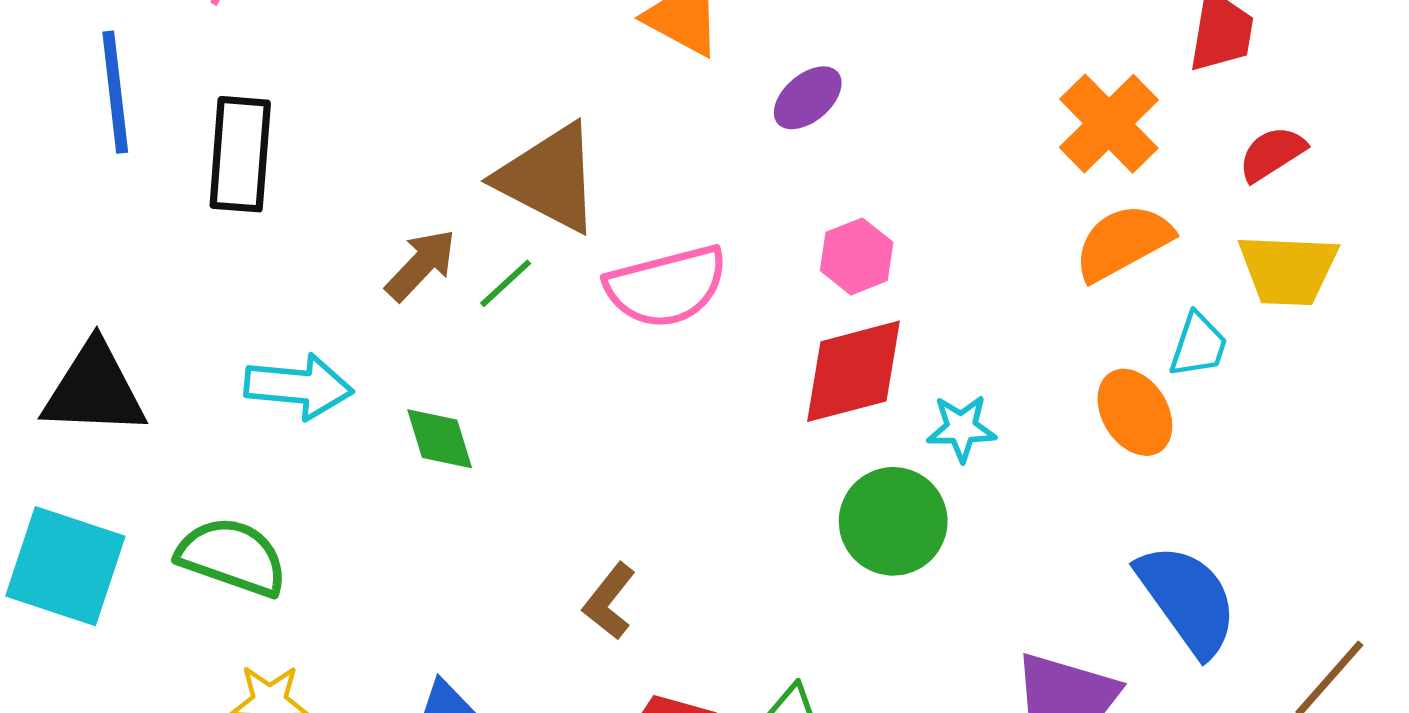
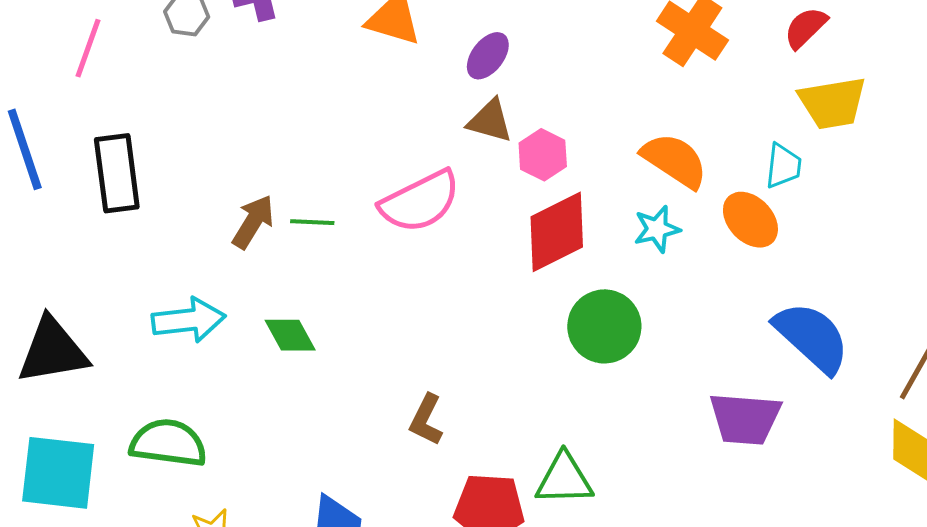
brown triangle: (549, 178) -> (490, 121), moved, size x0.6
orange semicircle: (1123, 242) -> (675, 160), moved, turned 74
green line: (506, 283) -> (312, 222), turned 57
cyan star: (961, 428) -> (657, 229), moved

